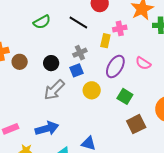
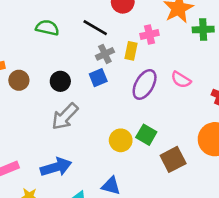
green semicircle: (42, 22) -> (47, 28), turned -138
gray cross: (80, 53) -> (105, 54), moved
blue square: (76, 70) -> (98, 78), moved
yellow circle: (92, 90) -> (121, 140), moved
green square: (125, 96) -> (146, 135), moved

